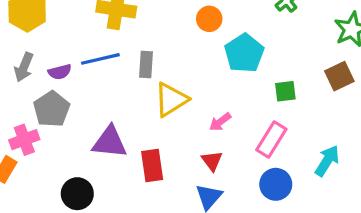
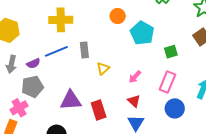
yellow triangle: (171, 100) -> (103, 68), size x0.6
gray pentagon: (52, 109) -> (32, 87), turned 30

